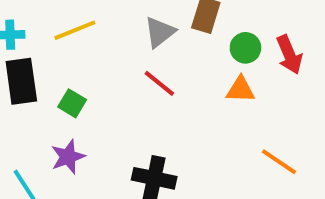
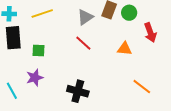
green circle: (245, 48) -> (129, 13), moved
green square: (72, 103) -> (38, 51), turned -32

